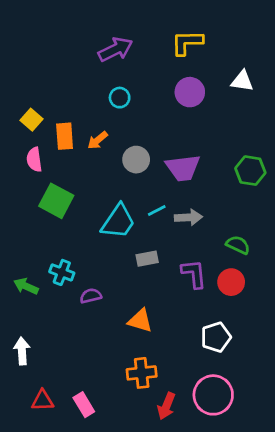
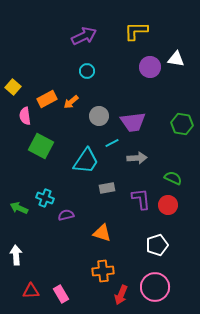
purple circle: (190, 92) -> (150, 67), moved
yellow square: (31, 120) -> (13, 87), moved
orange rectangle: (65, 136) -> (47, 99), turned 66
cyan line: (157, 210) -> (112, 143), moved

